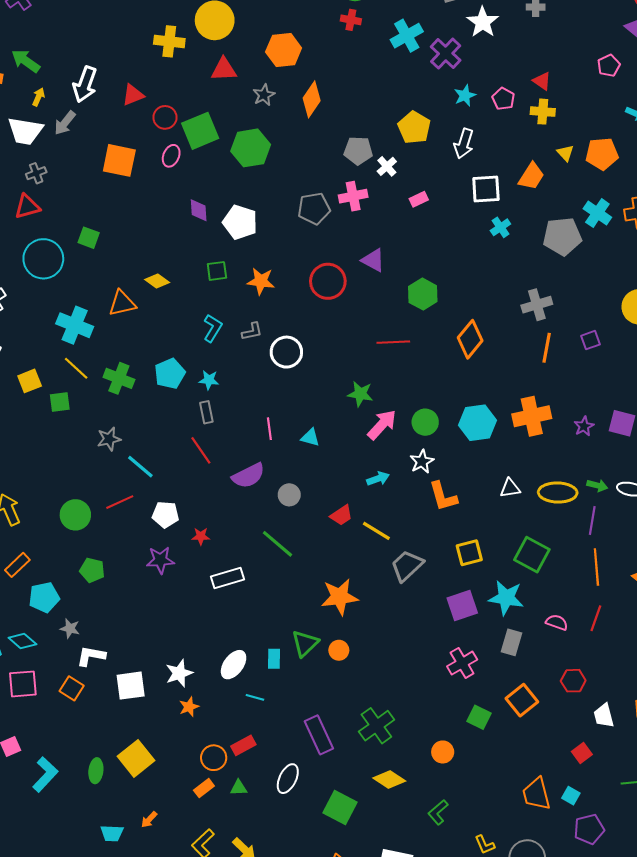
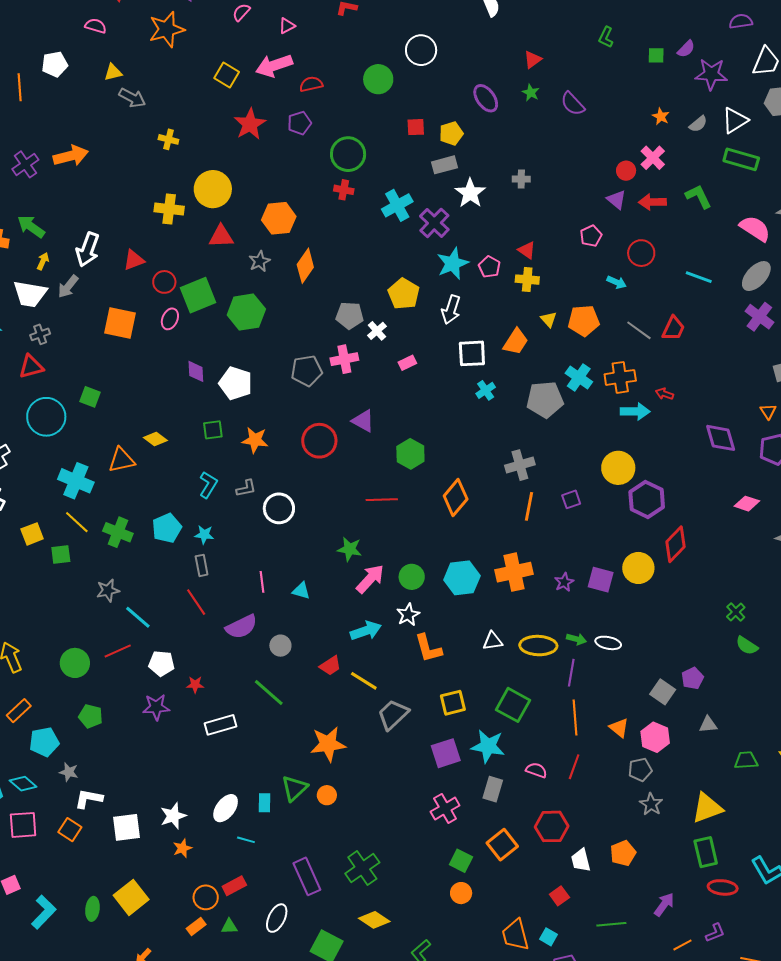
cyan star: (465, 96) -> (453, 263), size x1.5
cyan arrow: (378, 479) -> (366, 631), size x1.4
red hexagon: (573, 681) -> (552, 826), size x1.4
orange circle: (443, 752) -> (461, 893), moved

